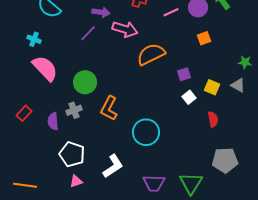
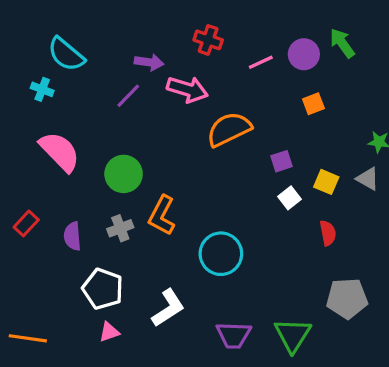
cyan cross: (34, 39) -> (42, 89), moved
gray cross: (74, 110) -> (120, 228), moved

